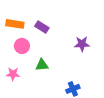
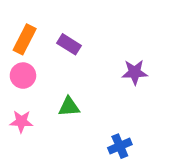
orange rectangle: (15, 24) -> (25, 39), turned -72
pink circle: (22, 46) -> (23, 76), moved

